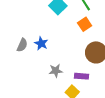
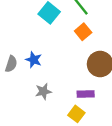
gray star: (56, 71) -> (43, 91), moved

